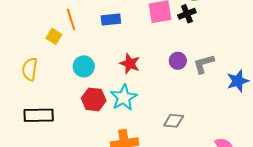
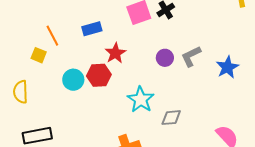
red star: (130, 64) -> (115, 53), moved, turned 30
cyan star: (124, 98) -> (141, 100), moved
red hexagon: (94, 99) -> (99, 75), moved

